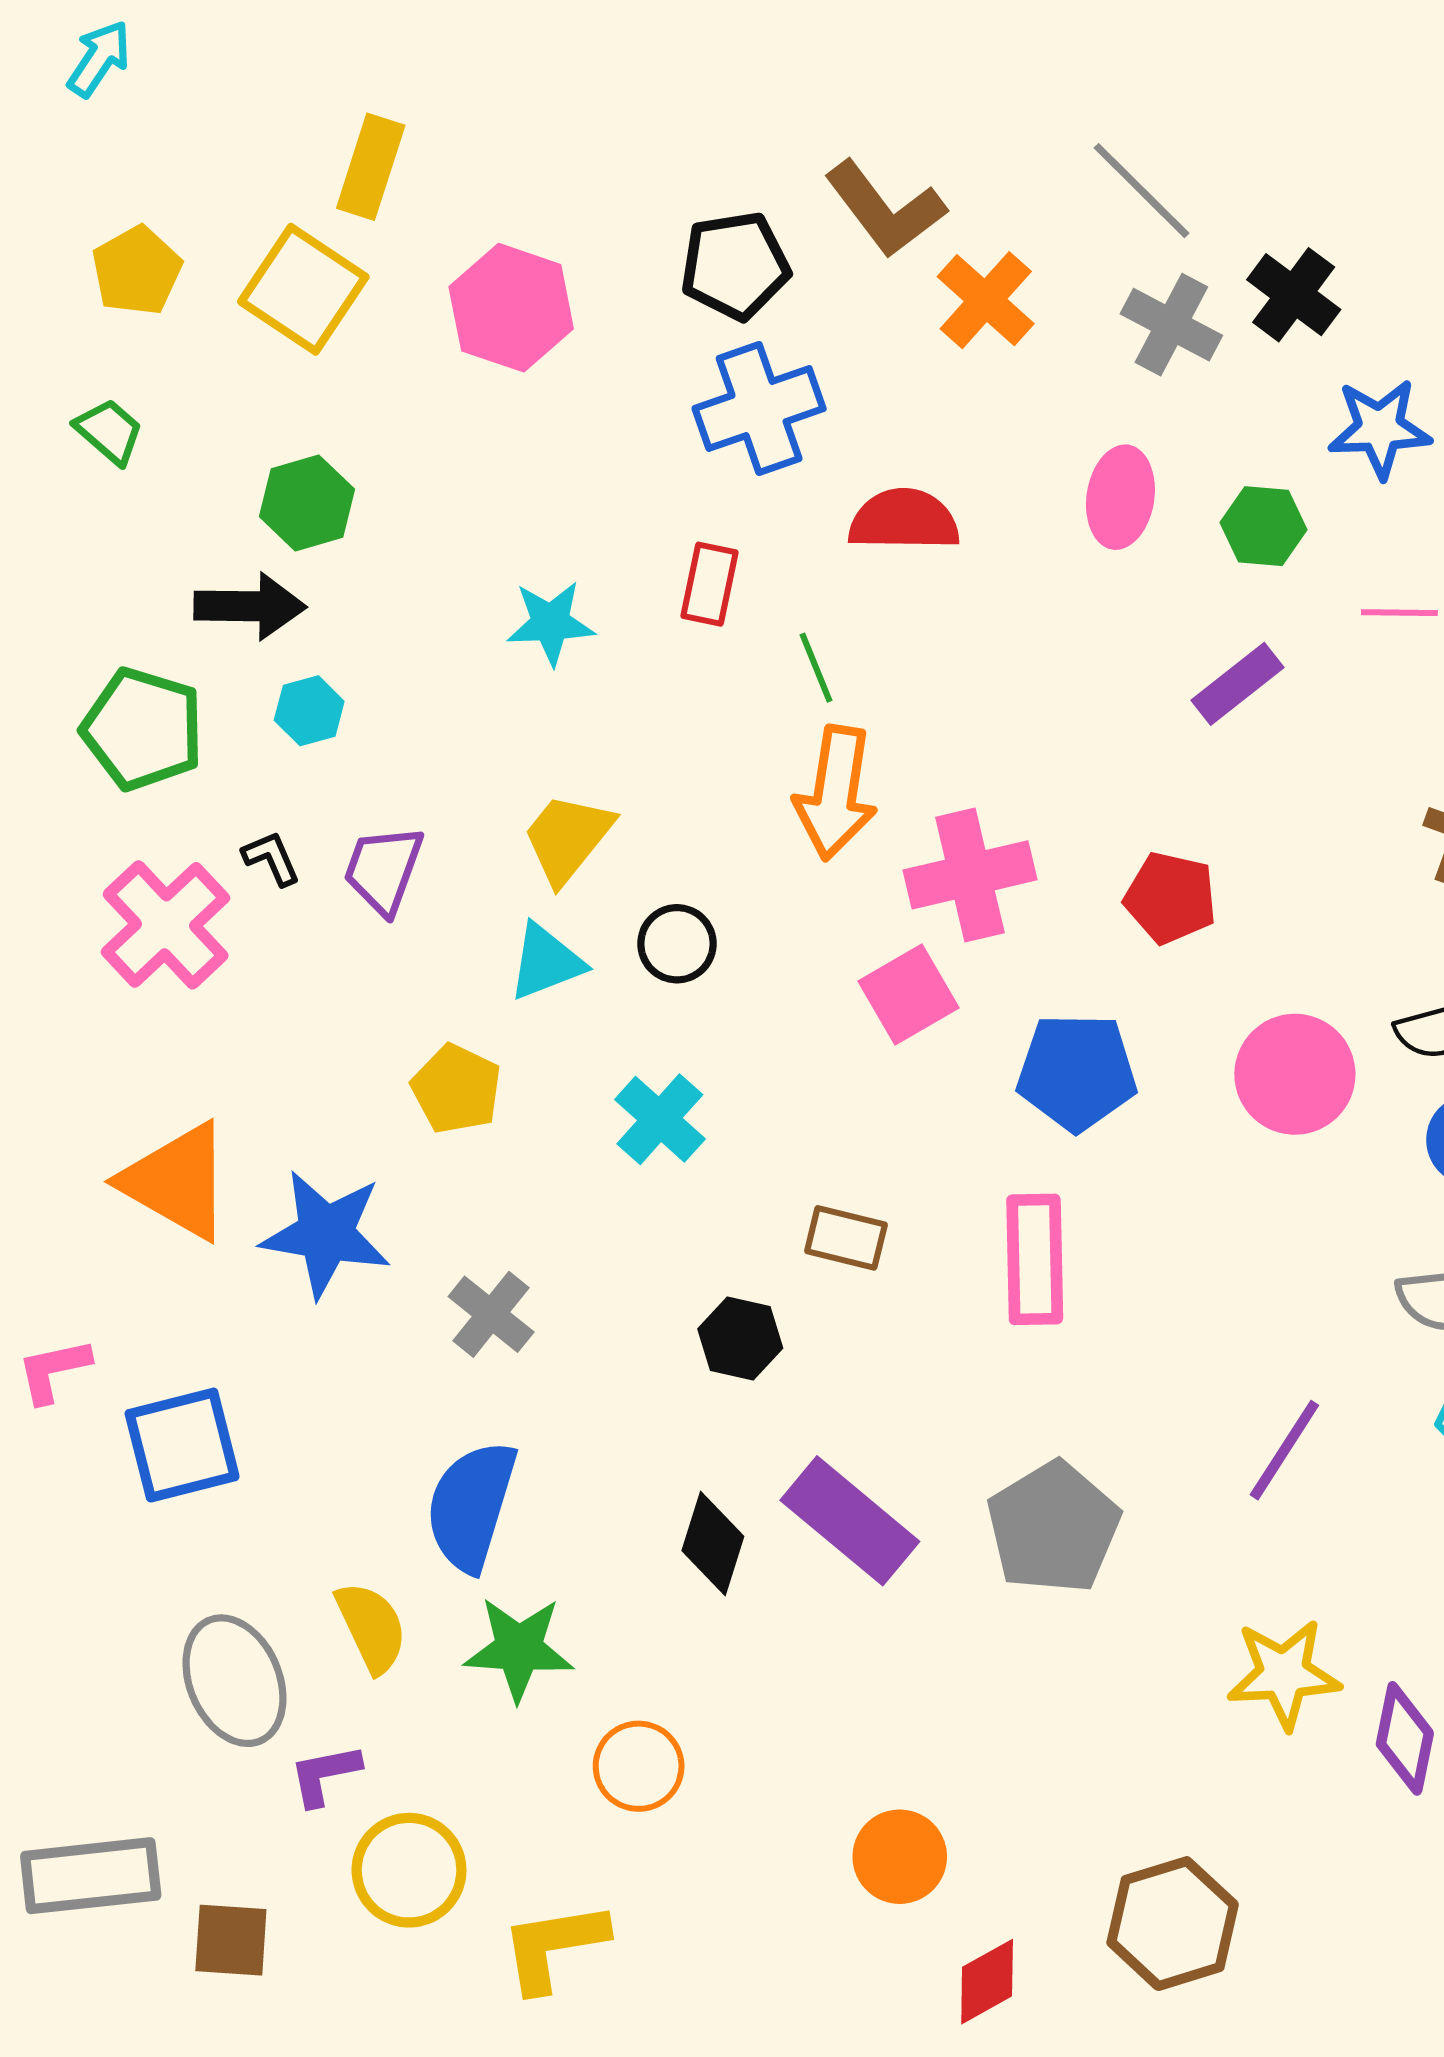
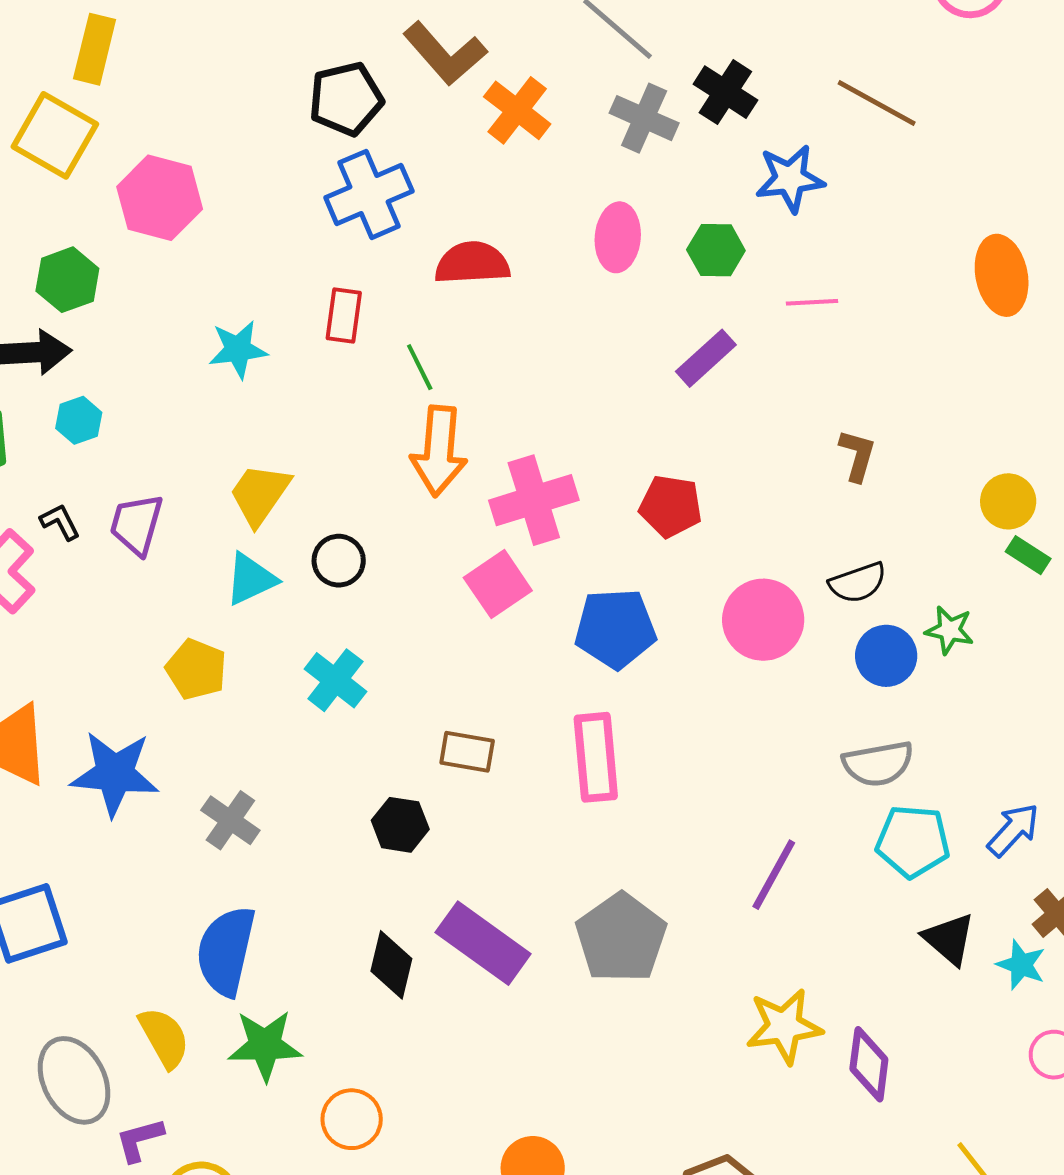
pink hexagon: (511, 308) -> (160, 198), moved

